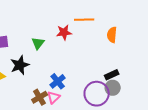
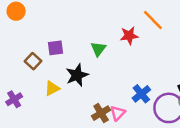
orange line: (84, 20) -> (153, 20), turned 48
blue cross: (58, 81) -> (141, 94), moved

